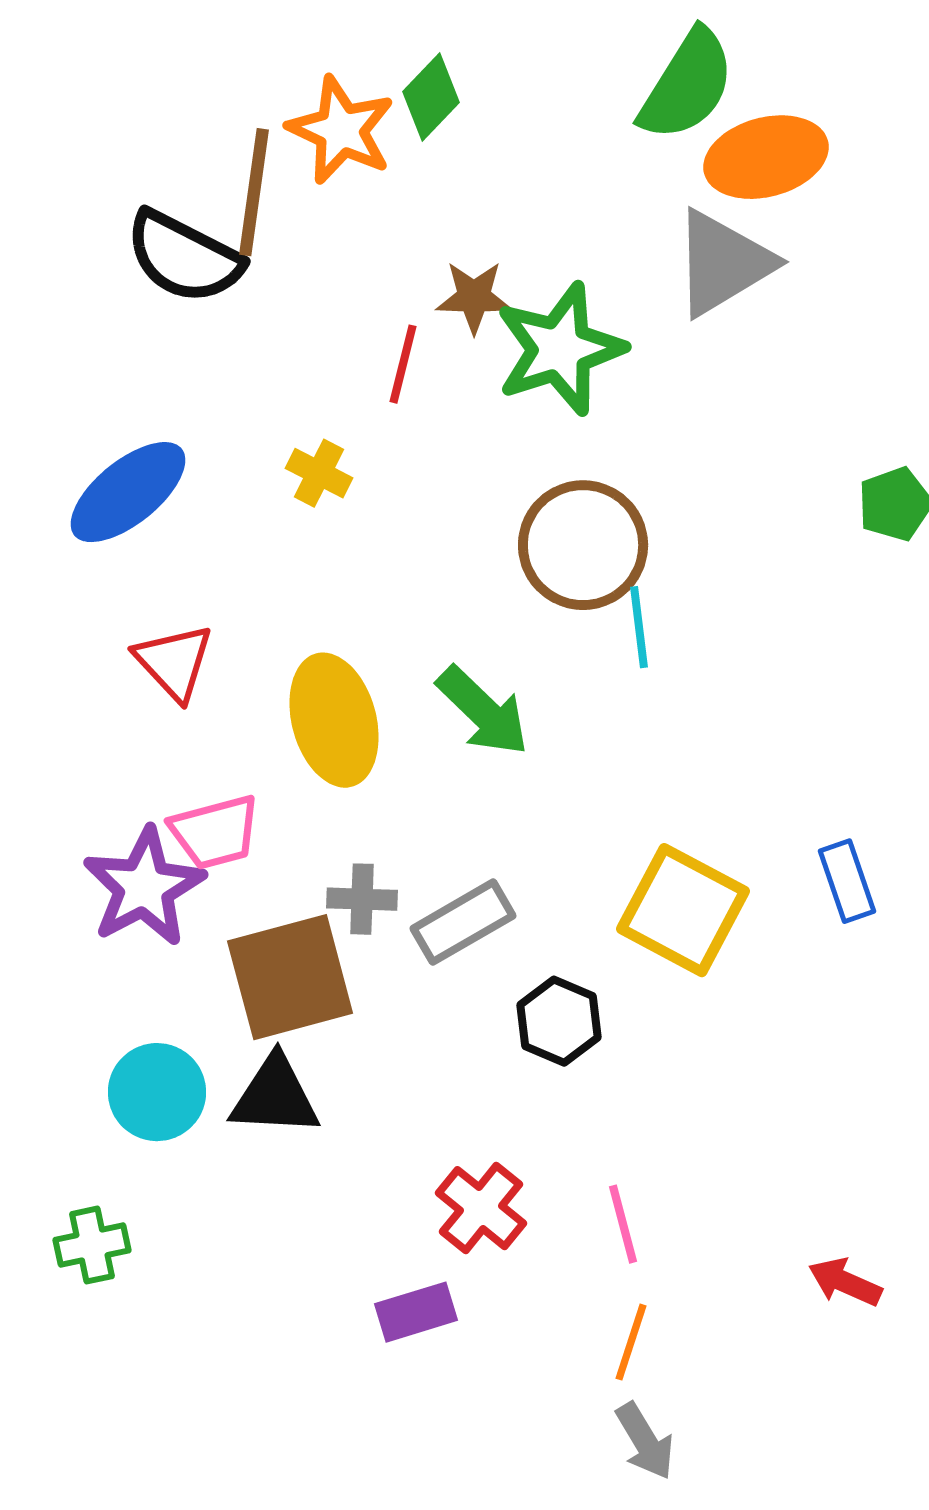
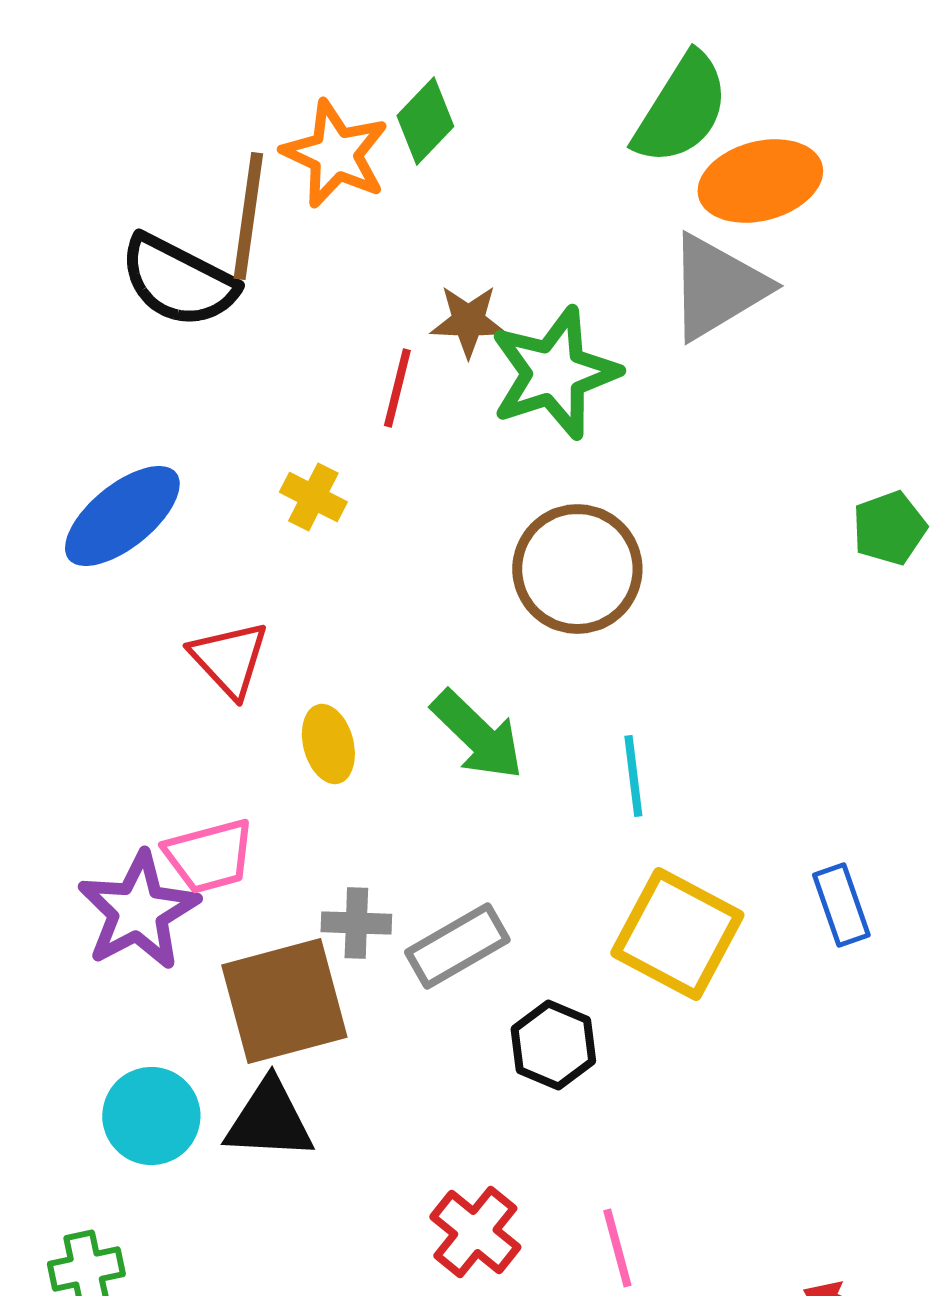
cyan line: (639, 627) -> (633, 776), moved
red triangle: (174, 662) -> (229, 659), moved
yellow ellipse: (334, 720) -> (328, 744), size x0.6

